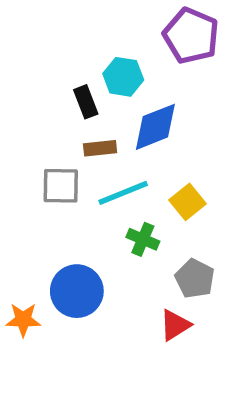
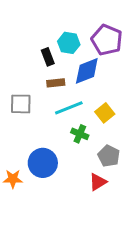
purple pentagon: (191, 36) -> (107, 40), moved
gray square: (61, 186) -> (21, 104), moved

